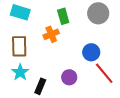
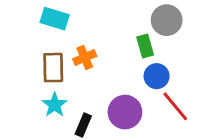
green rectangle: (63, 16) -> (145, 46), moved
orange cross: (51, 34) -> (85, 57), moved
purple circle: (69, 77) -> (125, 112), size x1.5

